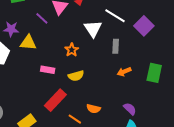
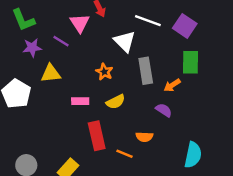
purple star: (11, 29) -> (32, 48), moved
gray rectangle: (116, 46) -> (146, 71), moved, size x1.5
green rectangle: (154, 73) -> (190, 62), moved
red rectangle: (55, 100) -> (97, 136), turned -45
purple semicircle: (130, 109) -> (164, 110), moved

